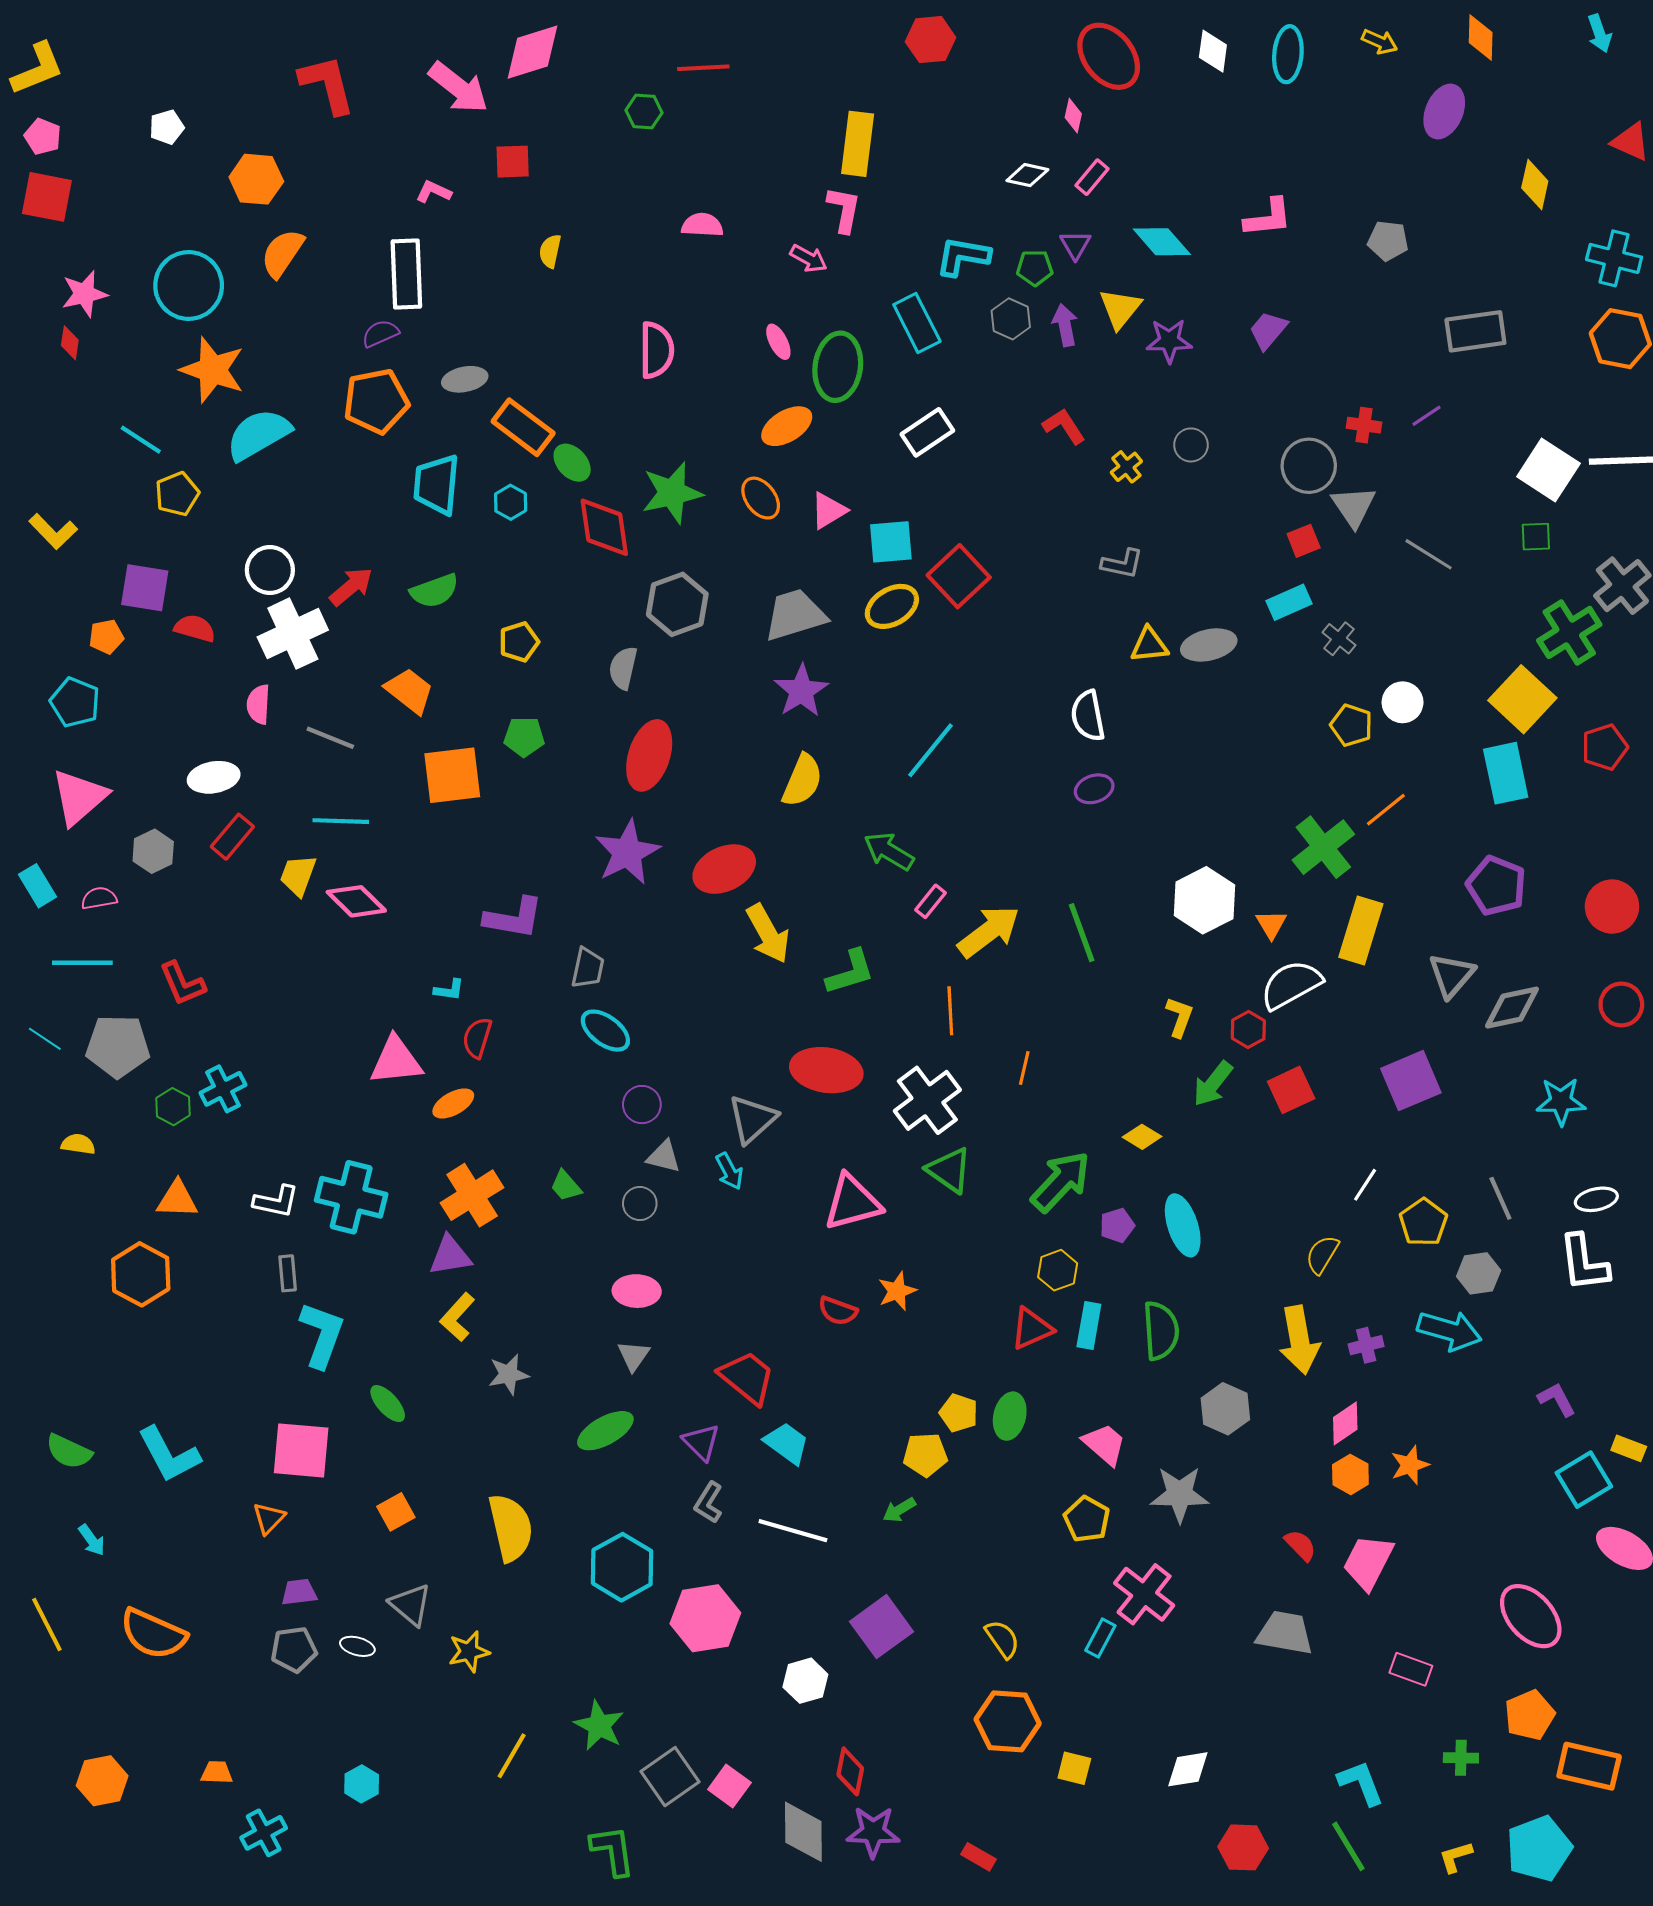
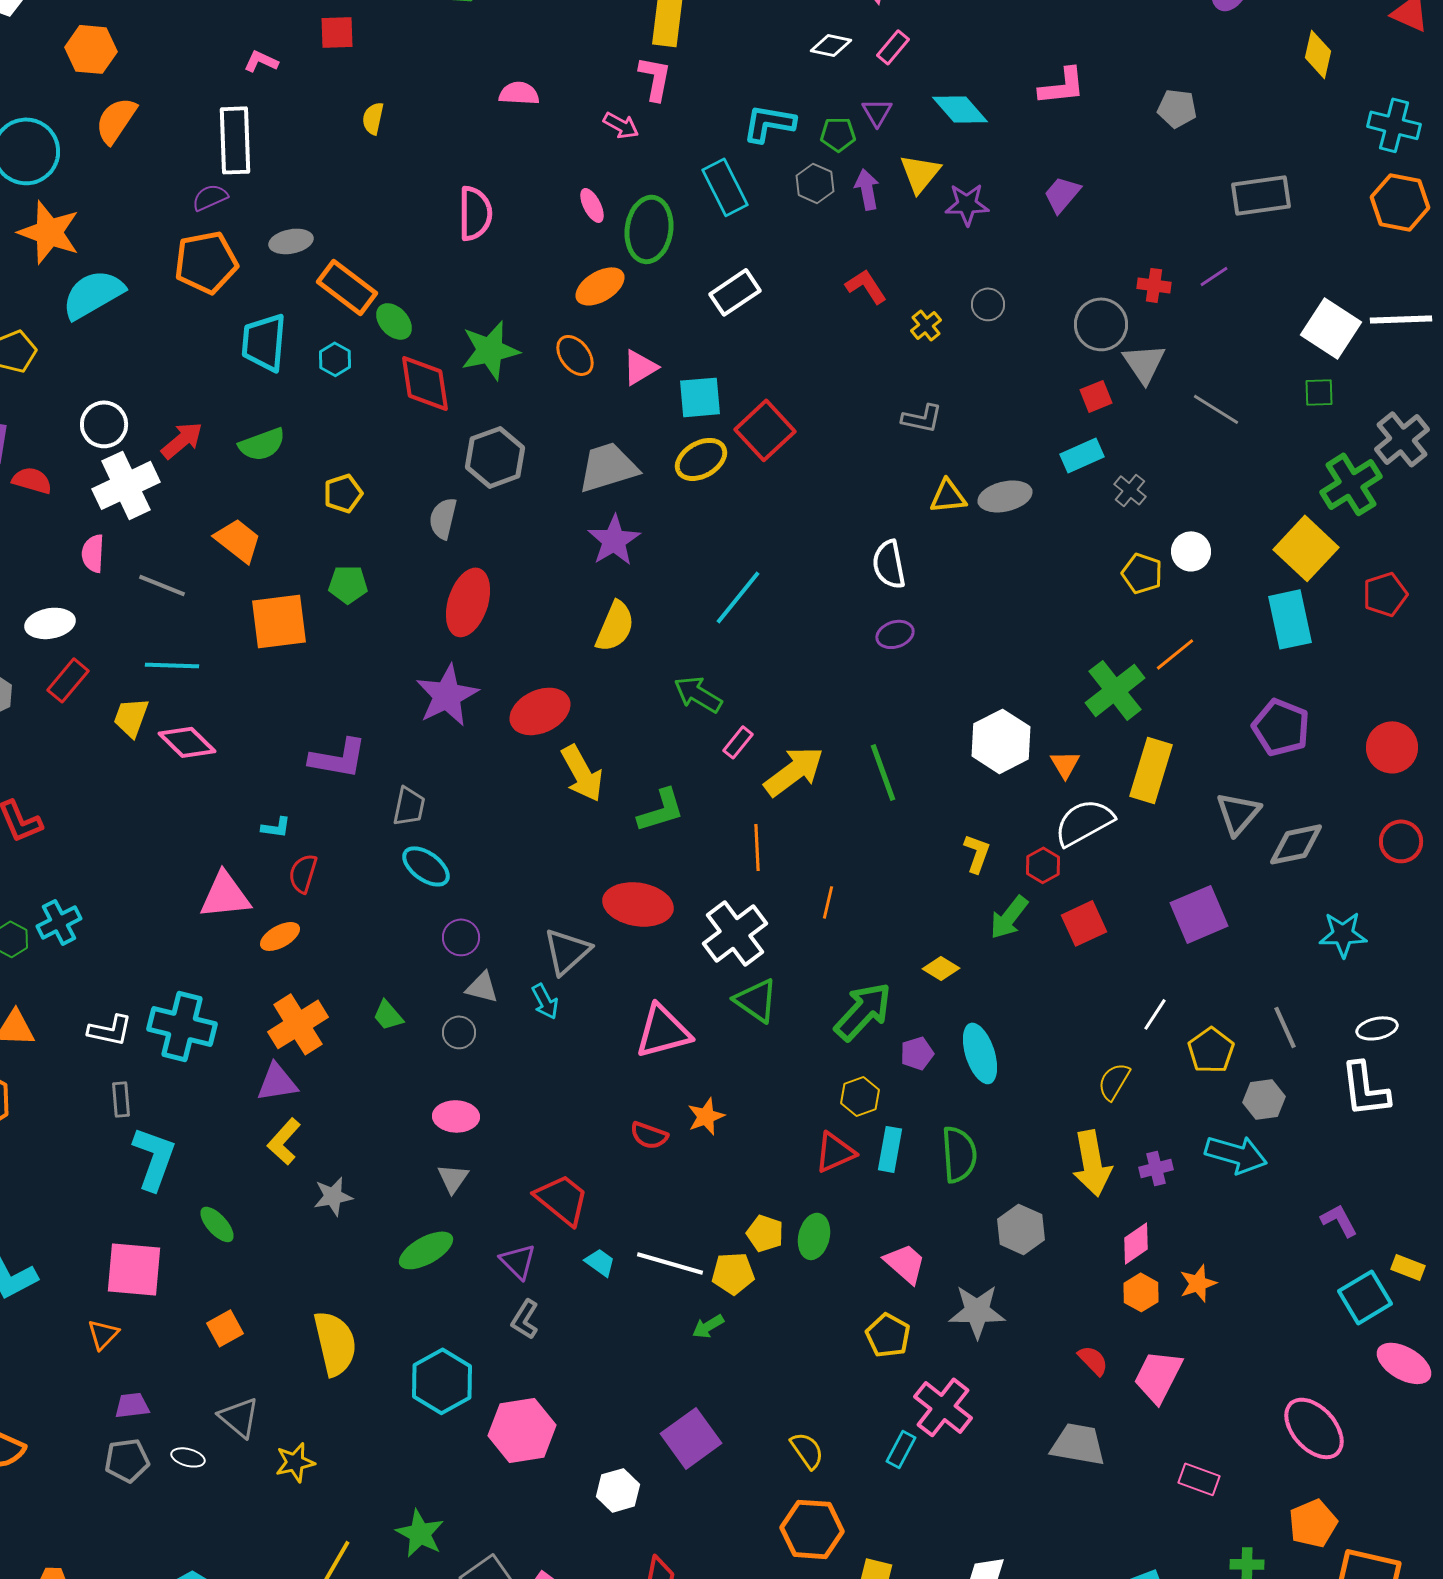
cyan trapezoid: (787, 1443) -> (600, 1262), size x0.7
white line: (793, 1531) -> (670, 1263), moved

